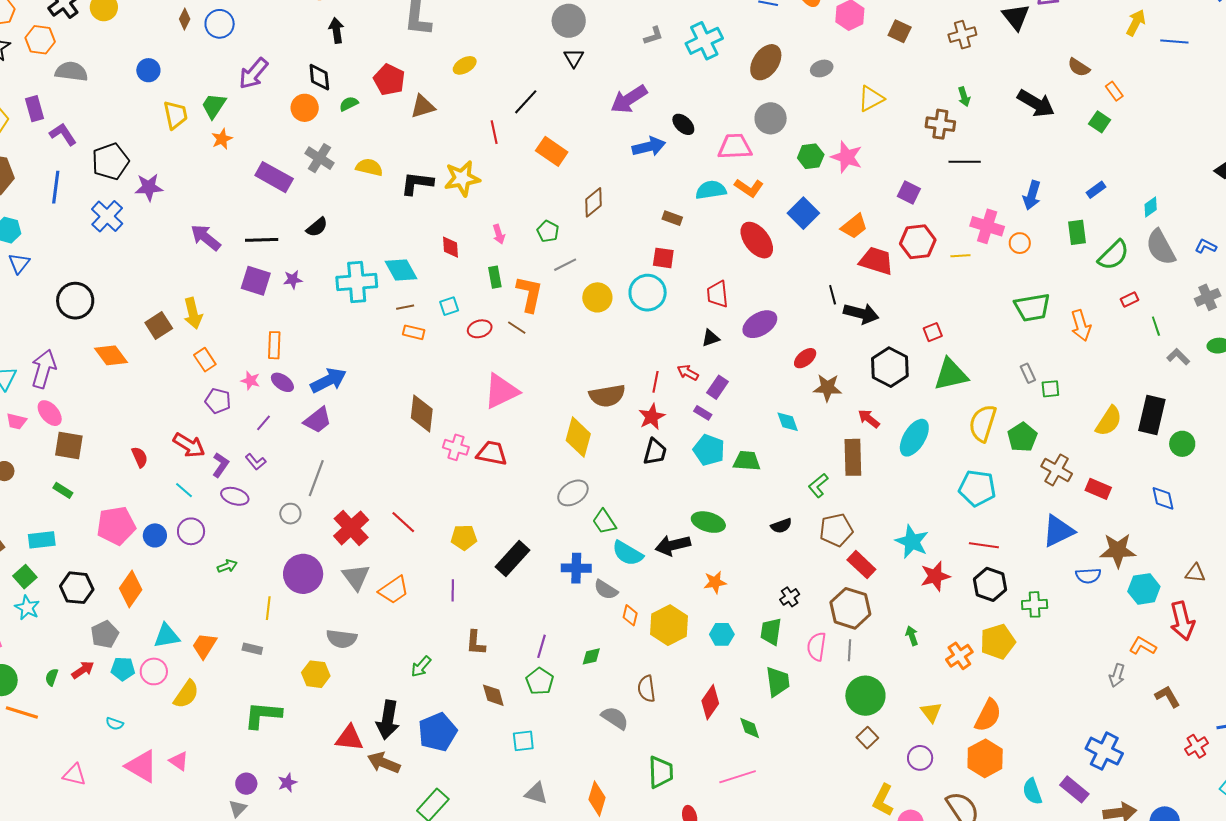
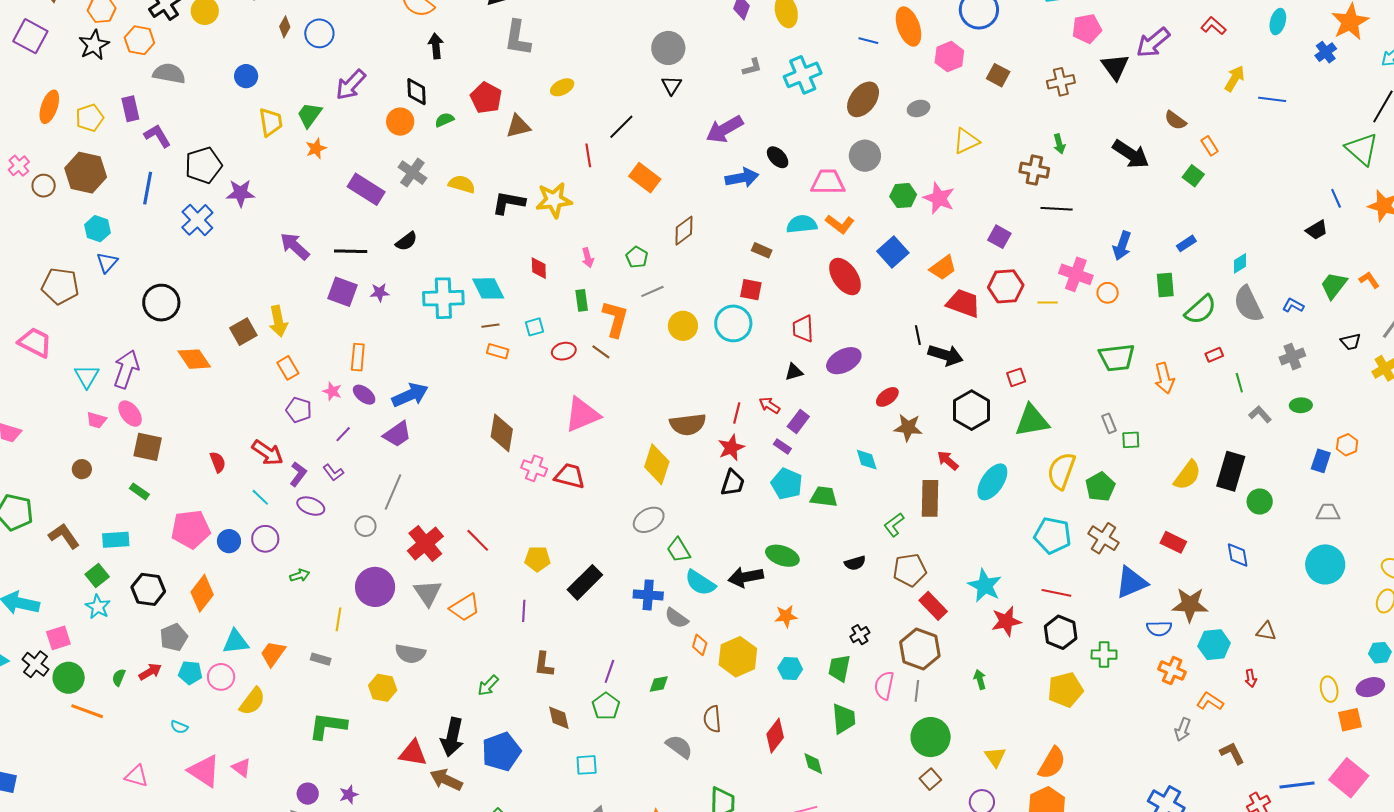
brown cross: (1057, 470) -> (1104, 538), moved
red arrow: (1182, 621) -> (1251, 678), size x0.5
orange cross: (959, 656) -> (1172, 671), moved, turned -36

